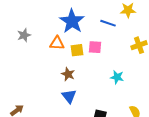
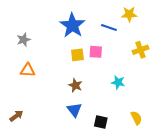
orange triangle: (57, 43) -> (28, 70), moved
brown star: (68, 74) -> (75, 85), moved
blue triangle: (69, 96) -> (74, 110), moved

